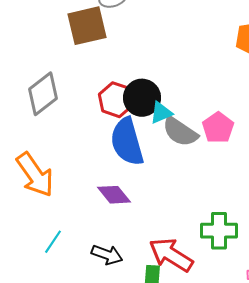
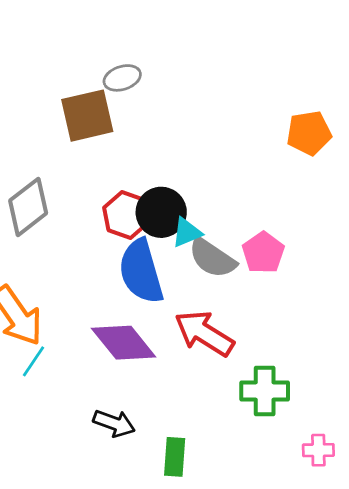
purple diamond: (114, 195) -> (124, 343), size x1.4
cyan line: (53, 242) -> (34, 361), moved
red arrow: (171, 255) -> (204, 333), moved

